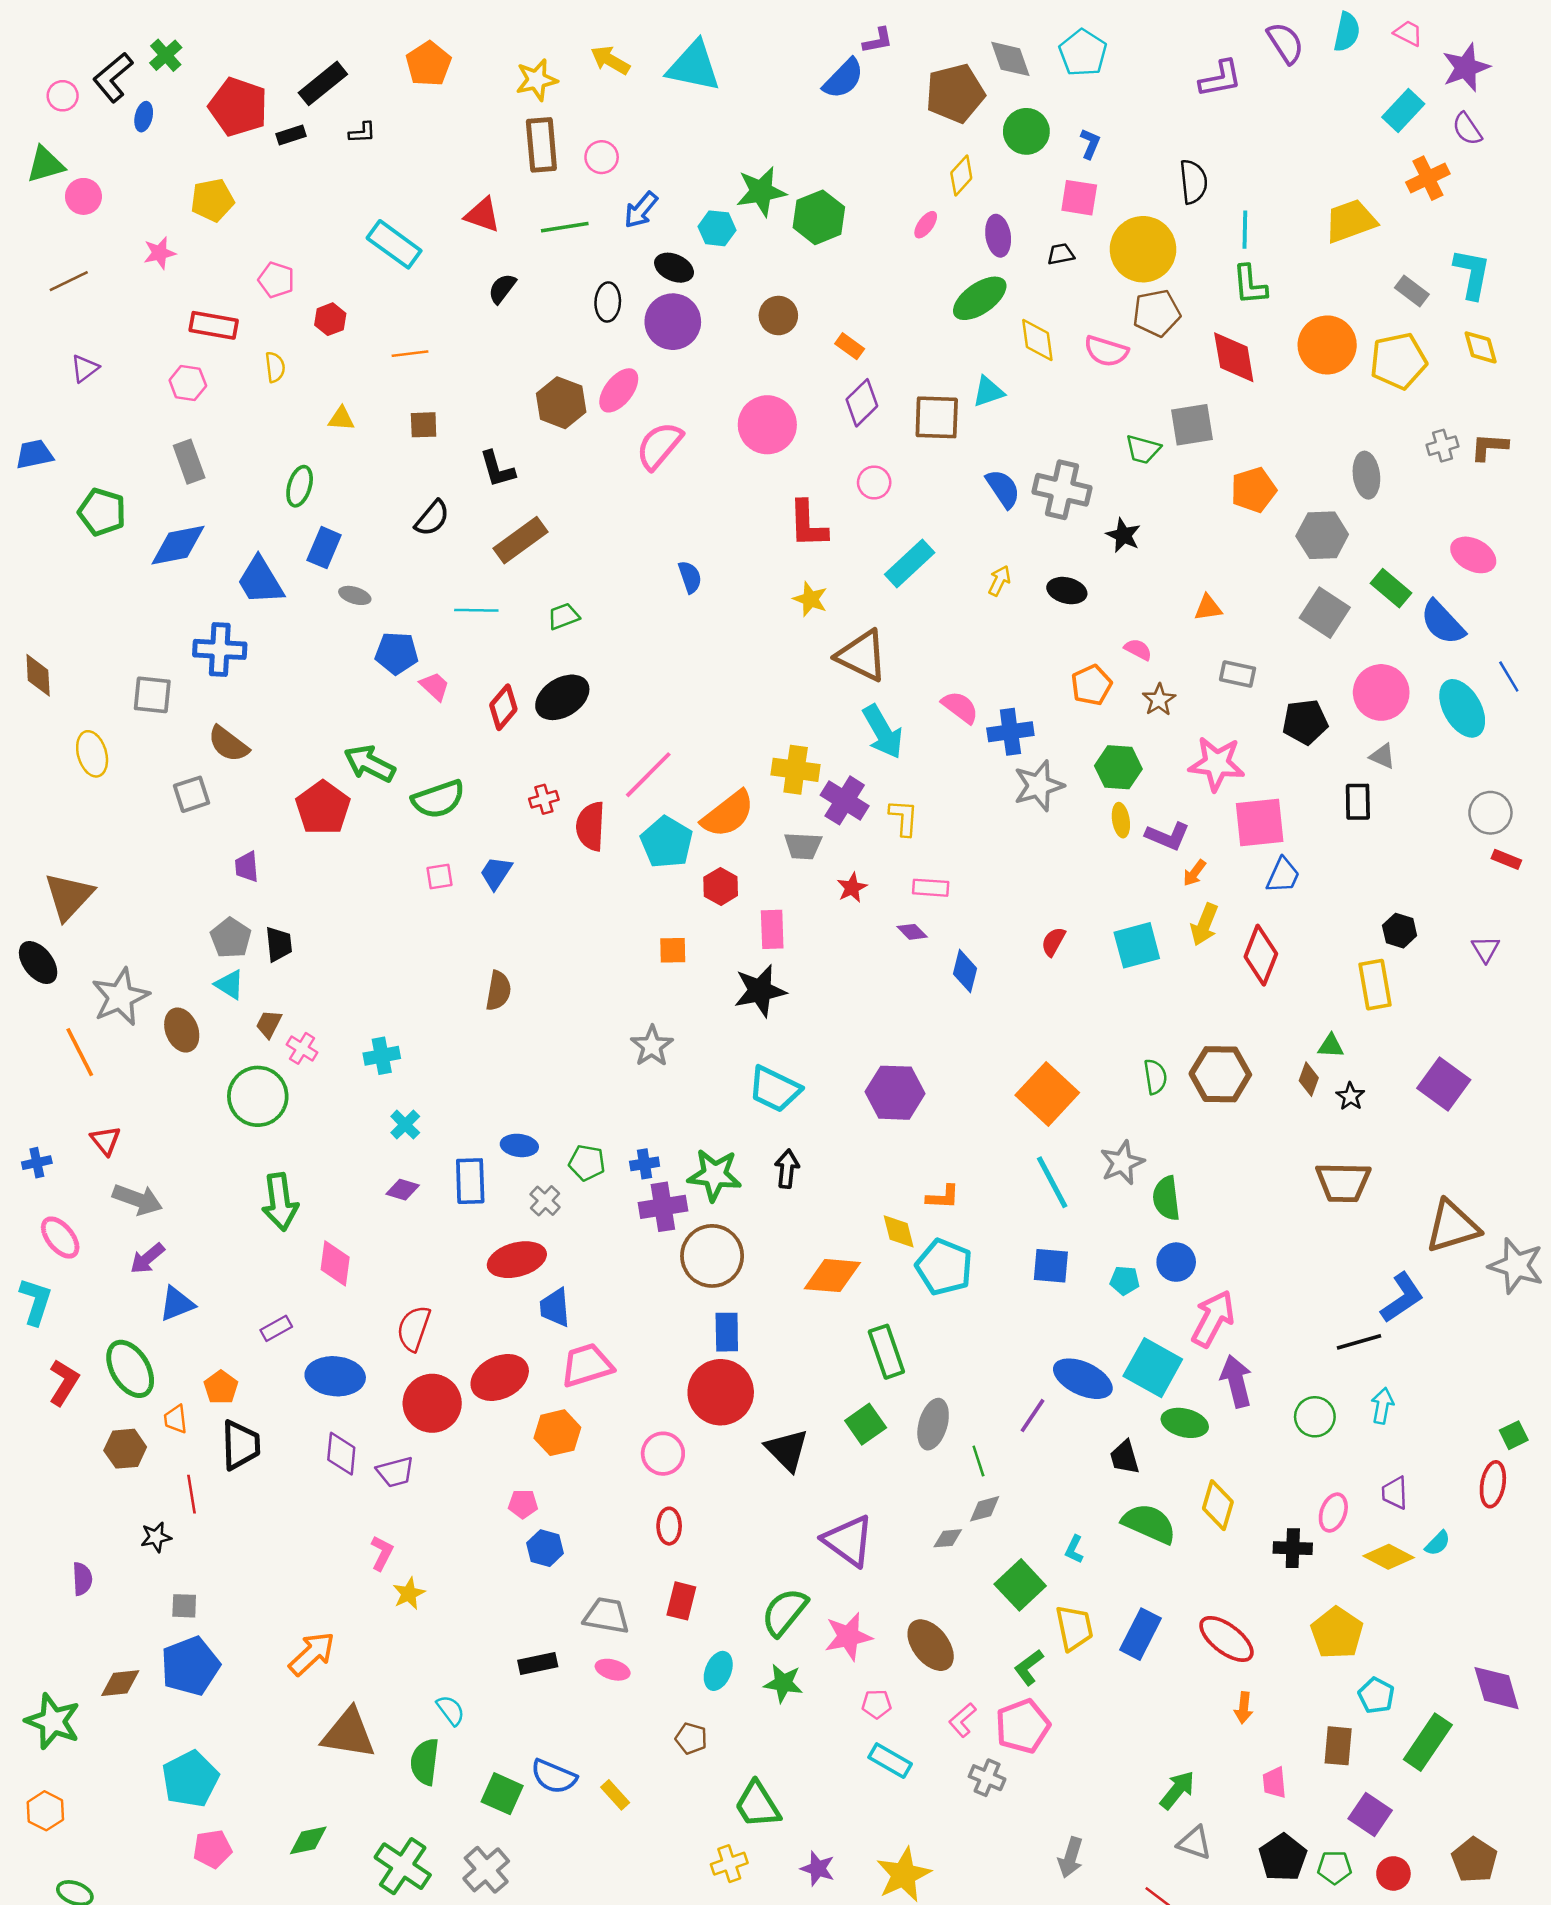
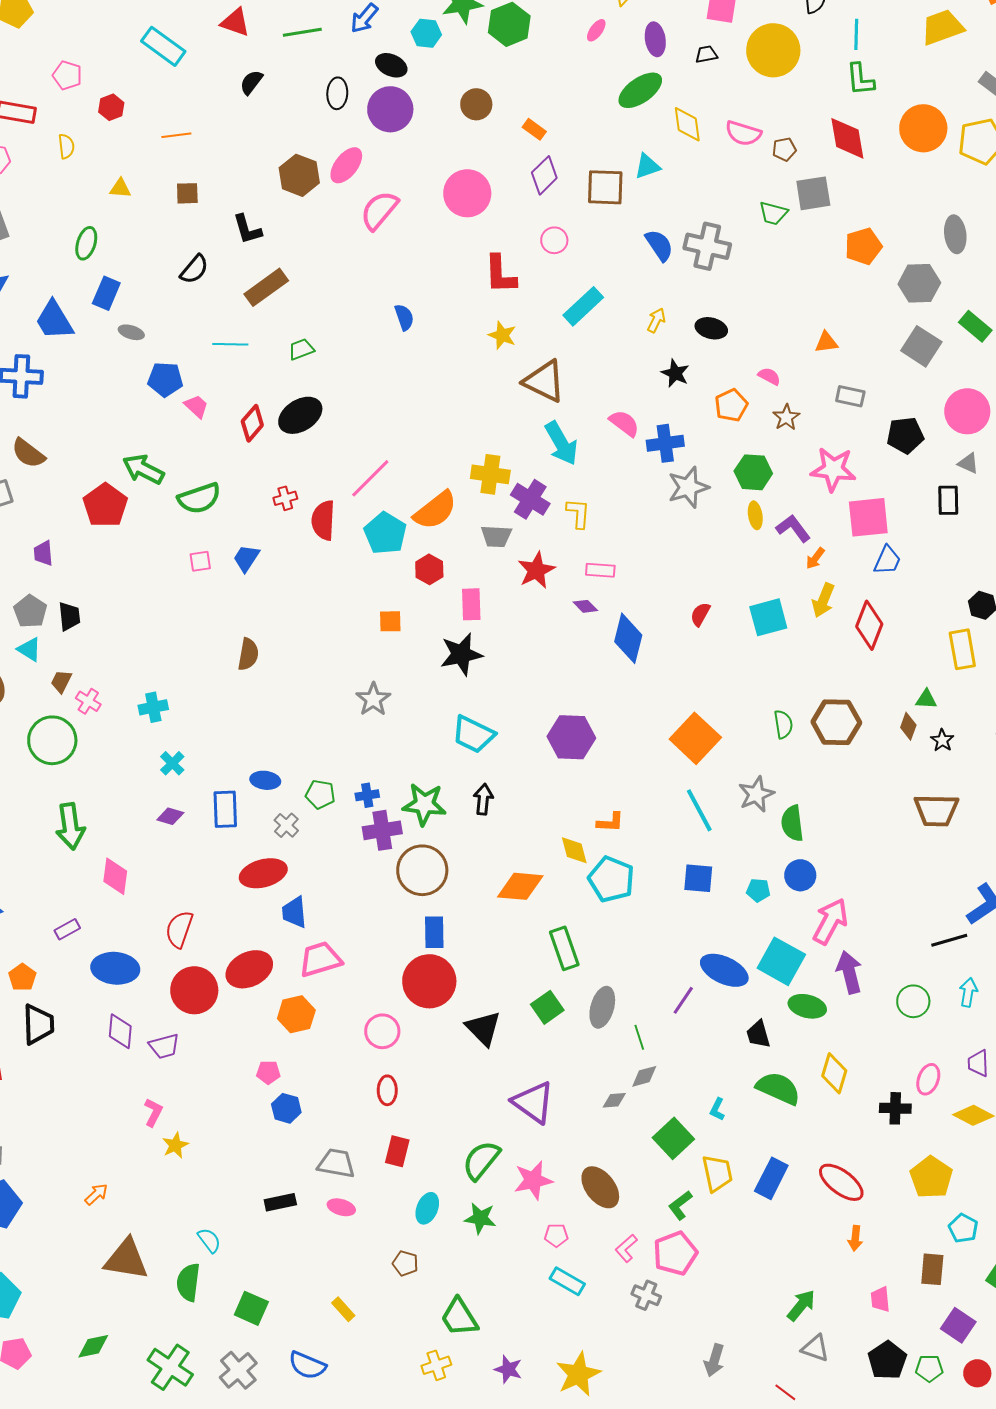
brown pentagon: (1156, 313) -> (784, 149), moved, size x0.6
black star: (1123, 535) -> (675, 373), moved
purple L-shape: (1168, 836) -> (793, 528), turned -150
red star: (852, 888) -> (536, 570), size x1.5
blue diamond: (965, 971) -> (628, 638), size x1.4
orange arrow: (312, 1654) -> (96, 1194), size x0.6
blue semicircle: (554, 1776) -> (307, 1365), moved

